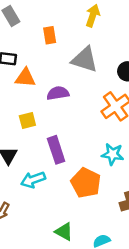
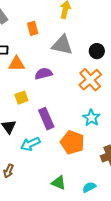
cyan star: (113, 154) -> (91, 118), turned 30

